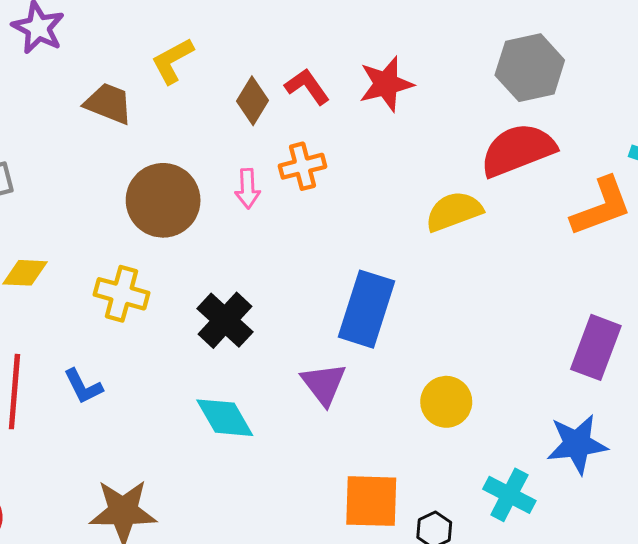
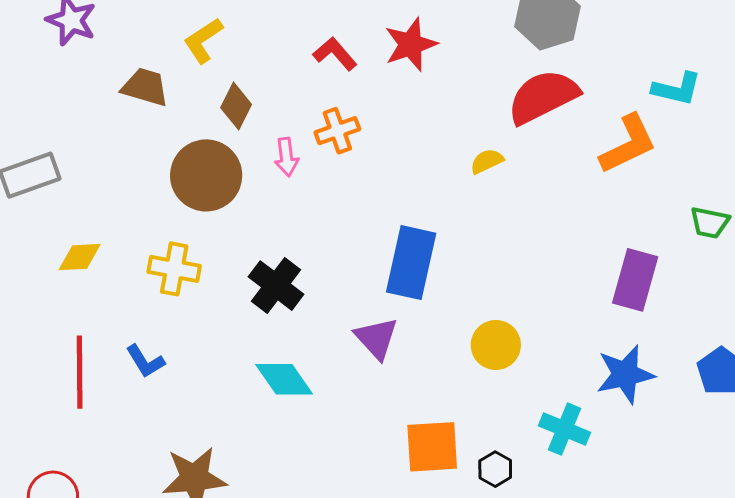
brown diamond: (253, 101) -> (236, 106), moved
yellow semicircle: (454, 211) -> (487, 161), size x0.6

